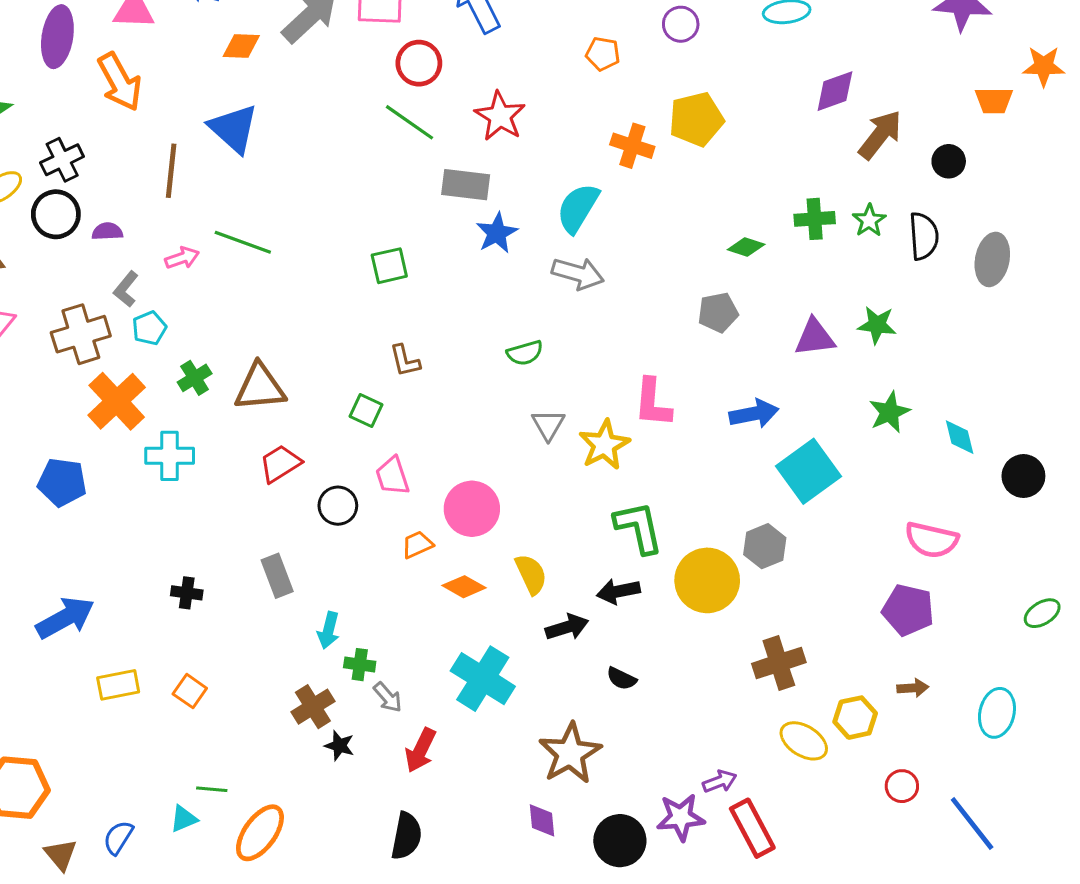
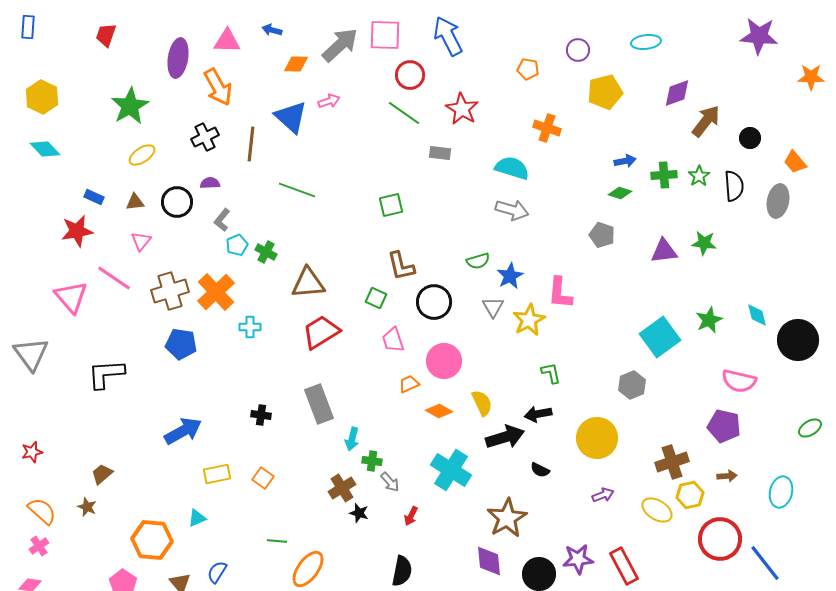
orange trapezoid: (994, 101) -> (795, 162), moved, turned 50
yellow pentagon: (696, 119) -> (605, 92), moved
black cross: (62, 160) -> (205, 137), moved
gray rectangle: (466, 185) -> (440, 153), size x0.7
cyan semicircle: (578, 208) -> (512, 168), turned 76
black circle: (56, 214) -> (177, 202), moved
blue star: (497, 233) -> (510, 276), moved
pink arrow: (182, 258) -> (329, 101), moved
gray pentagon: (718, 312) -> (602, 235), turned 30
brown cross: (81, 334) -> (170, 291), moved
brown L-shape: (405, 361) -> (401, 266), size x1.4
green cross: (195, 378) -> (266, 252), moved, turned -30
green star: (889, 412) -> (709, 320), moved
blue arrow: (754, 414) -> (625, 161), moved, size x0.7
cyan cross: (170, 456) -> (250, 327), size x0.7
red trapezoid: (280, 464) -> (321, 332), size x1.4
black circle: (1023, 476) -> (798, 340), size x1.5
black circle: (338, 506) -> (434, 302), moved, size x1.4
green L-shape: (639, 527) -> (551, 373), size x0.6
gray rectangle: (277, 576) -> (319, 404), size x1.4
yellow circle: (707, 580) -> (597, 438), moved
black arrow: (567, 627) -> (505, 437), size x1.4
brown cross: (779, 663) -> (672, 462), moved
red arrow: (420, 750) -> (411, 516), size x0.7
purple arrow: (720, 781) -> (603, 495), moved
red circle: (902, 786) -> (720, 539), size x2.0
cyan triangle: (184, 819) -> (197, 518), moved
purple diamond: (542, 820) -> (489, 561), size x1.4

